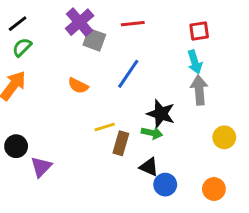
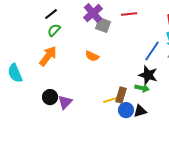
blue line: (128, 74) -> (152, 51), moved
yellow line: (105, 127) -> (110, 100), moved
purple triangle: (41, 167) -> (65, 102), moved
black triangle: (149, 167) -> (140, 111), turned -40
blue circle: (165, 185) -> (126, 110), moved

